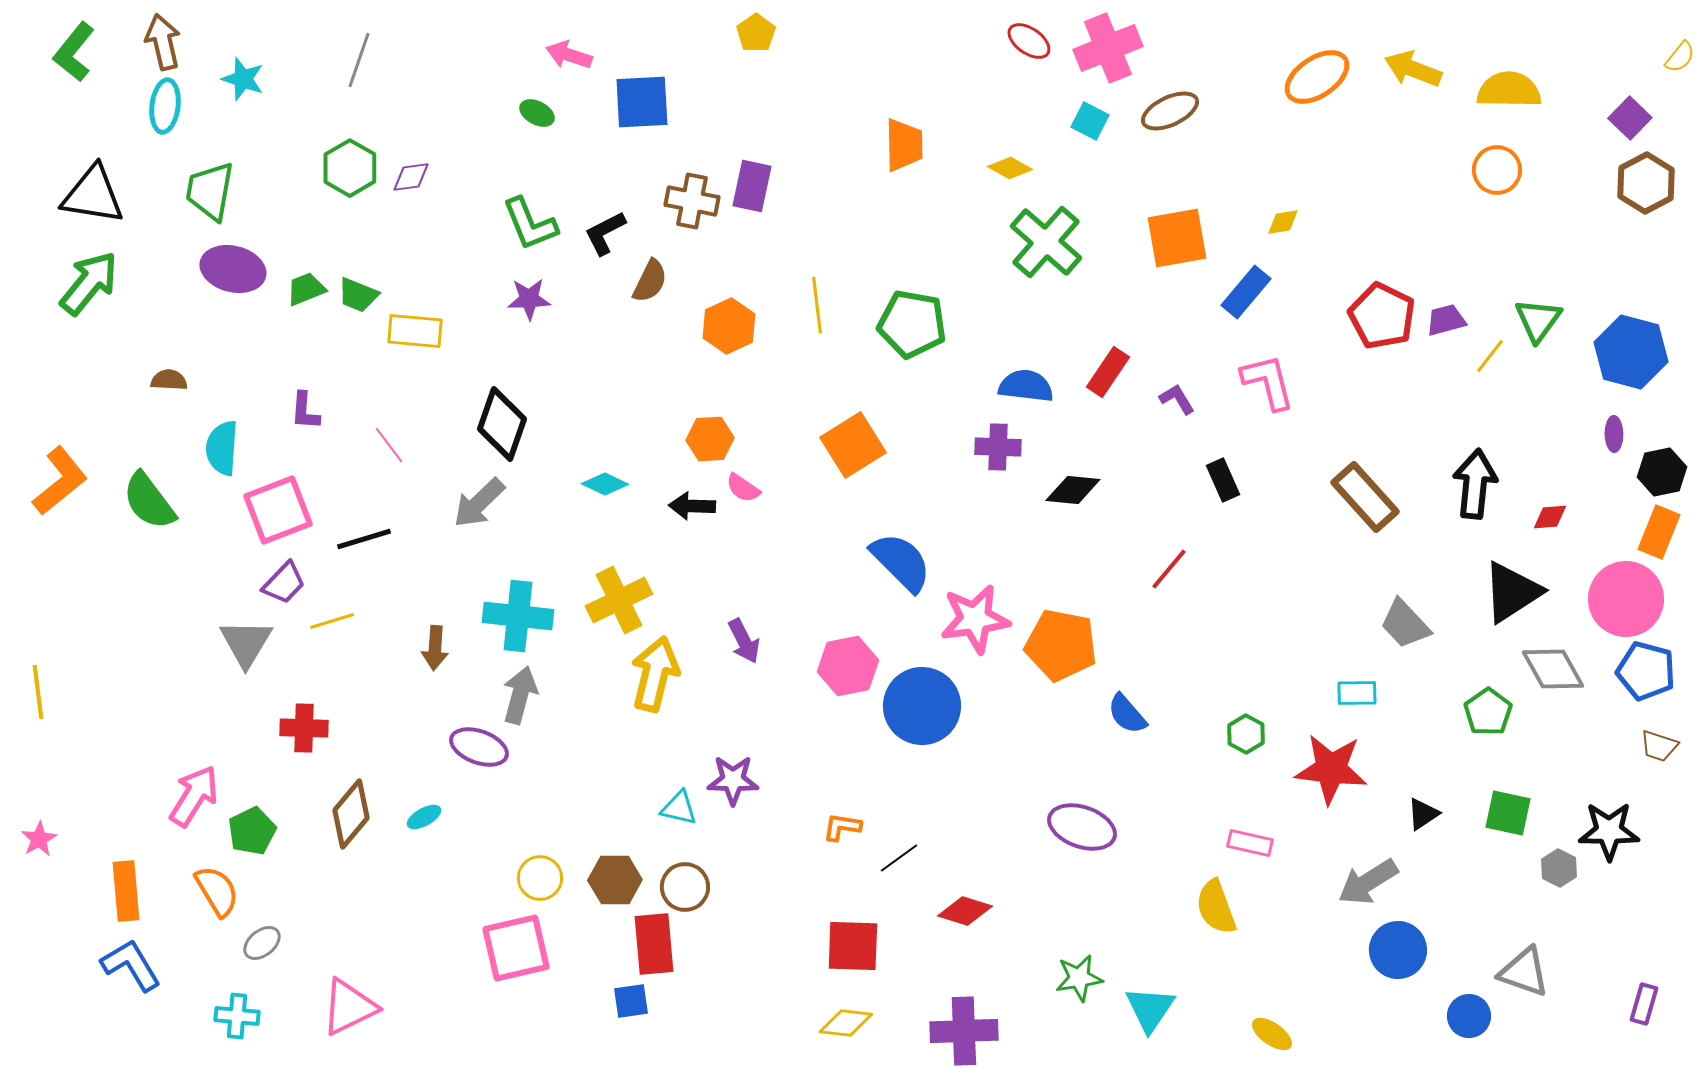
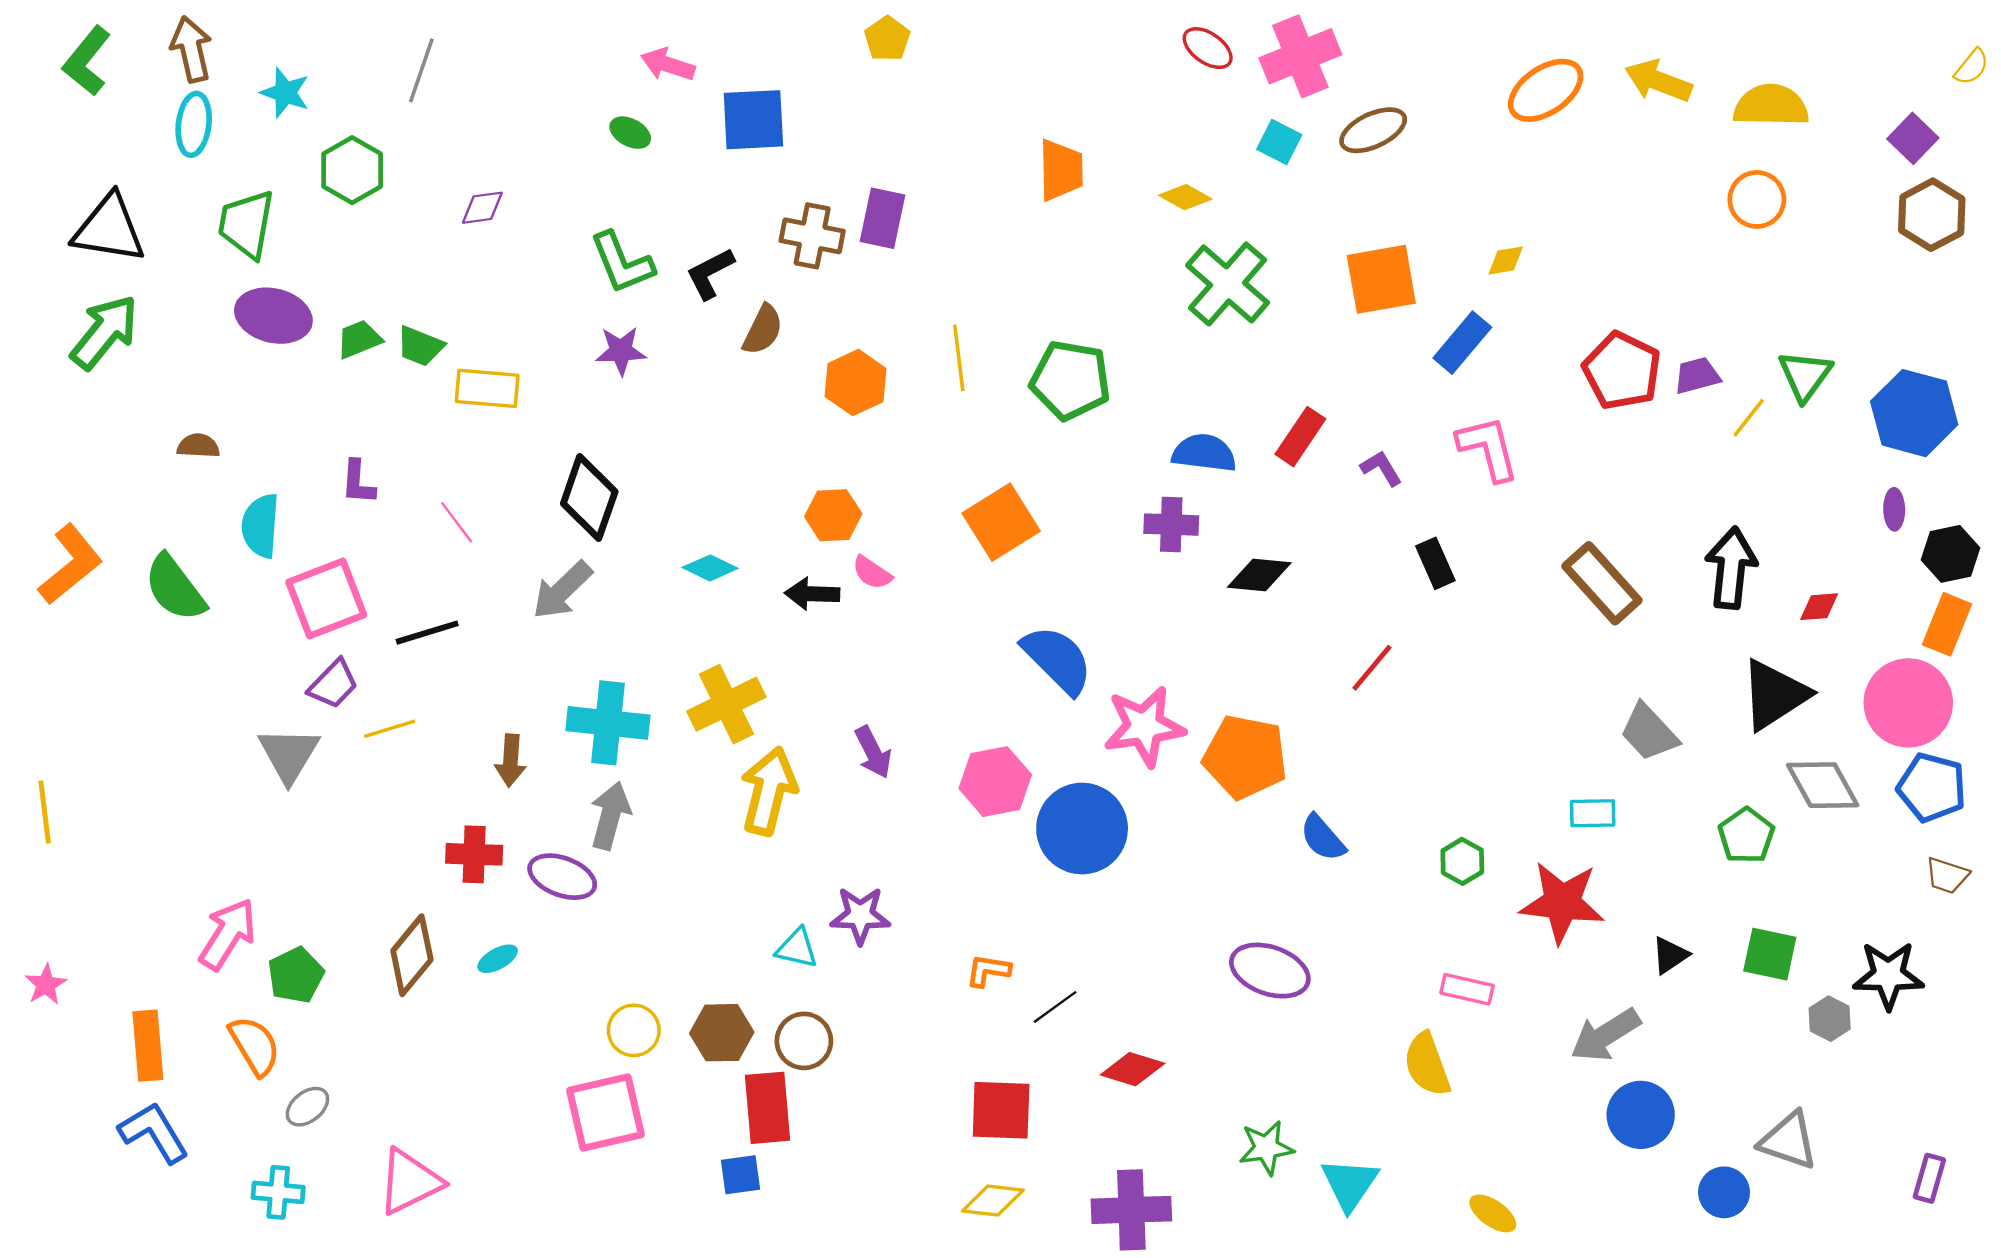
green hexagon: (350, 168) -> (352, 170), moved
red cross: (304, 728) -> (474, 854), moved

